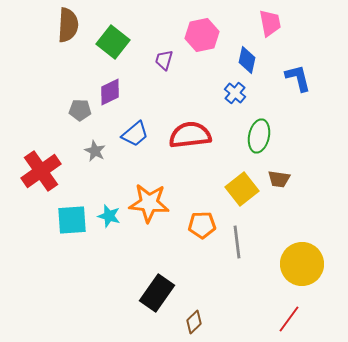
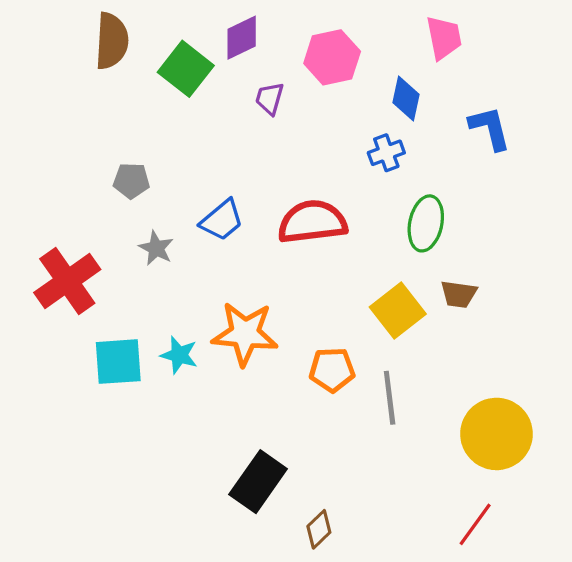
purple diamond: (110, 92) -> (242, 38), moved
blue cross: (235, 93) -> (386, 153), turned 30

